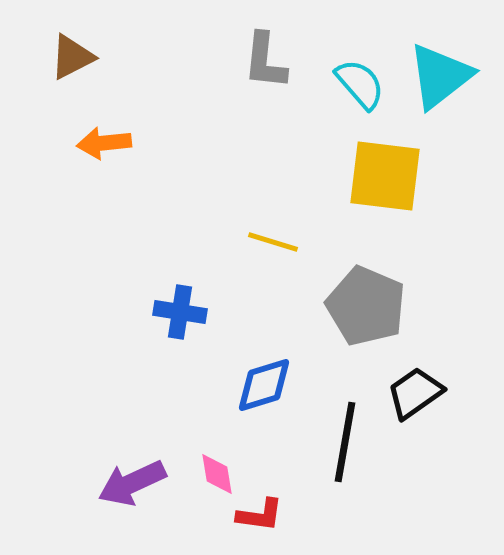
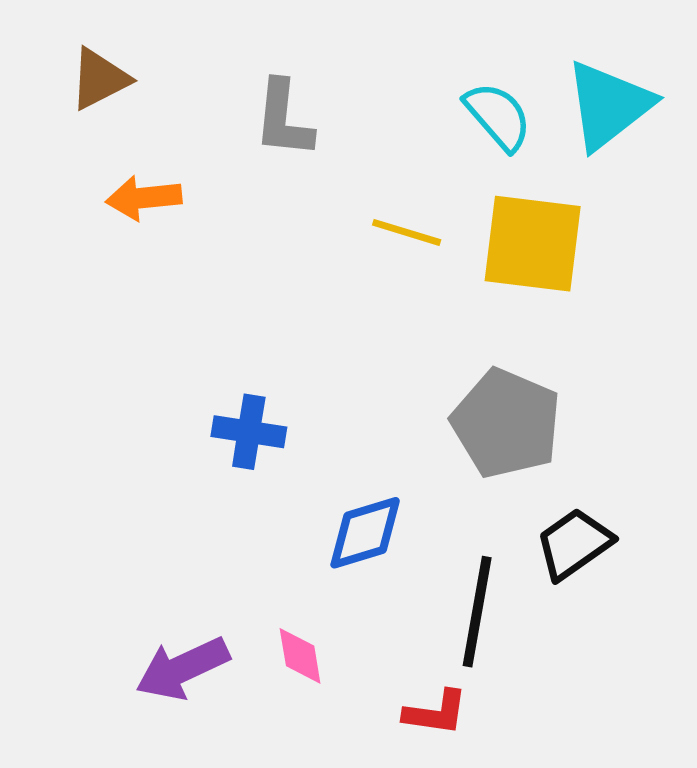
gray L-shape: (265, 61) -> (283, 119), moved
yellow line: (273, 242) -> (407, 232), moved
red L-shape: (260, 515) -> (436, 713), moved

